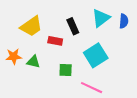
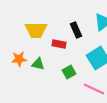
yellow trapezoid: (31, 26) -> (36, 30), turned 35
green square: (66, 70) -> (69, 72), turned -32

